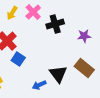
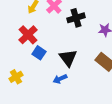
black triangle: (58, 74) -> (68, 58), moved

